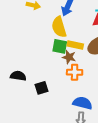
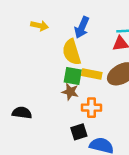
brown star: (69, 57) -> (70, 92), moved
black square: (41, 88) -> (79, 132), moved

